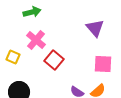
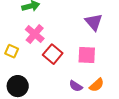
pink square: (103, 64) -> (87, 55), moved

